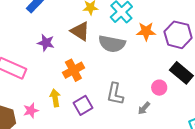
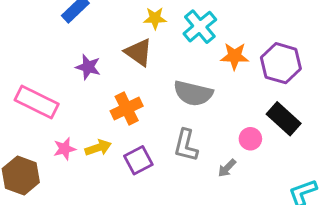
gray semicircle: (112, 44) -> (193, 93), moved
yellow arrow: (55, 98) -> (98, 148), turned 78
pink star: (31, 111) -> (65, 149), moved

